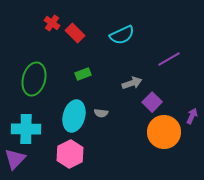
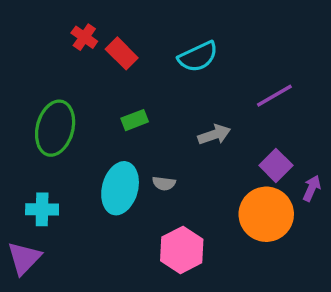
purple square: (152, 102) -> (276, 165), moved
cyan cross: (26, 129) -> (42, 209), size x0.7
pink hexagon: (70, 154) -> (182, 250), moved

